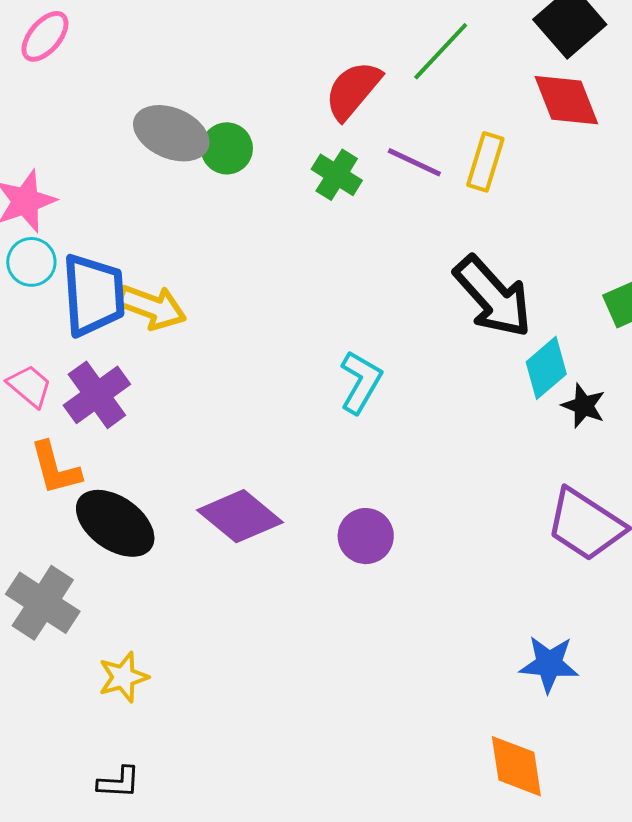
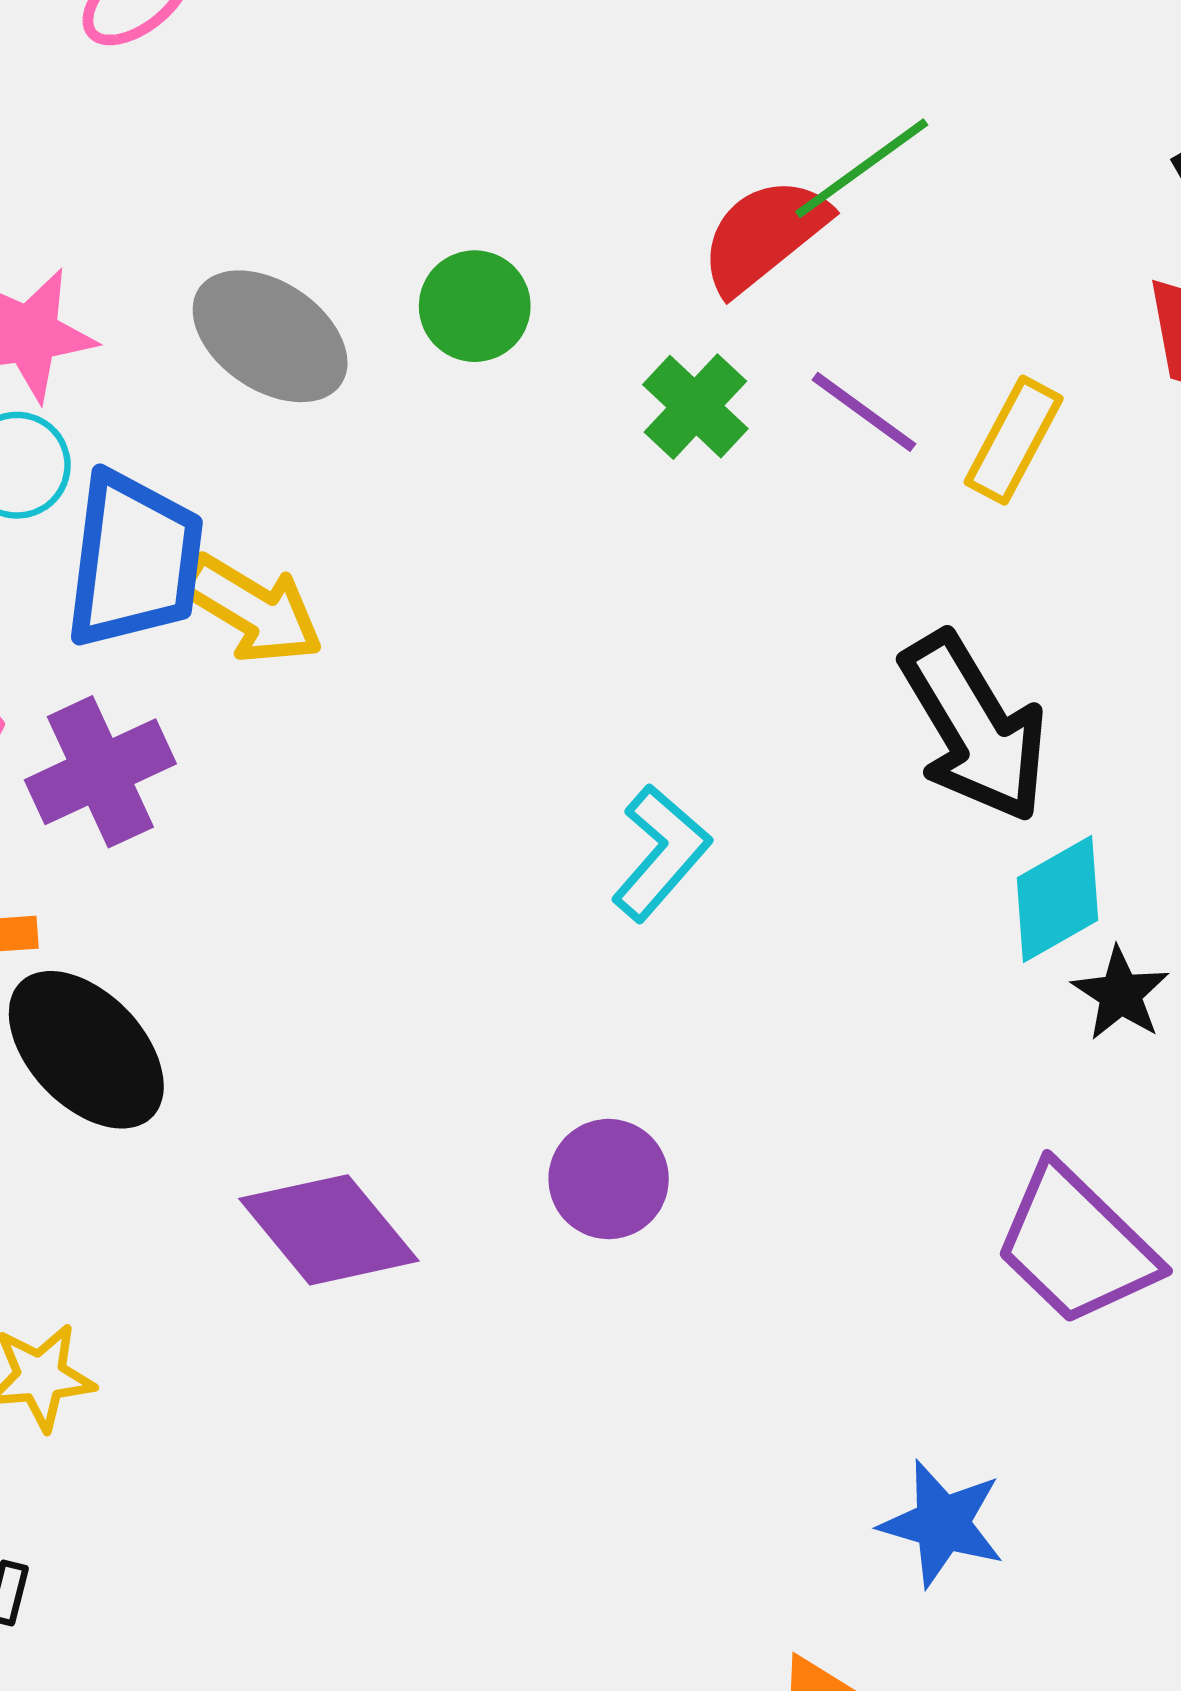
green line: (441, 51) -> (862, 168), moved
gray ellipse: (171, 133) -> (270, 336), moved
purple diamond: (240, 516) -> (329, 1230), moved

